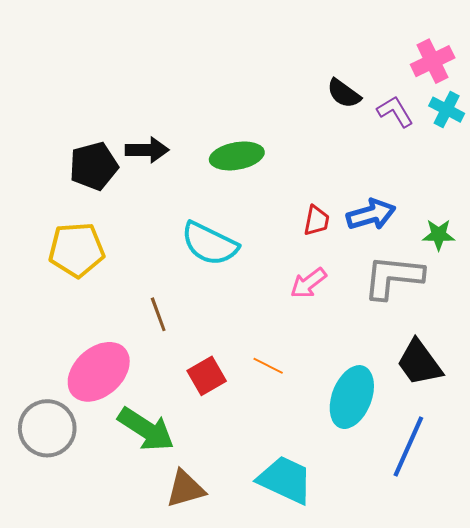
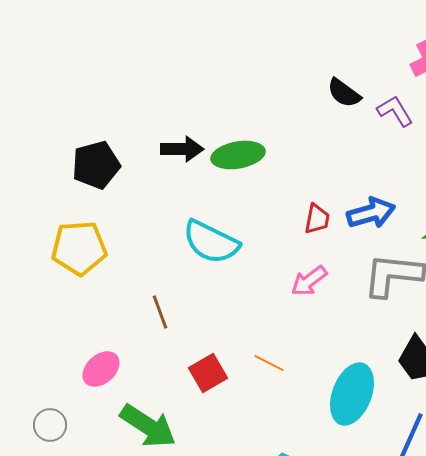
black arrow: (147, 150) -> (182, 149), moved
pink ellipse: (99, 372) -> (101, 369), size x0.6
gray circle: (47, 428) -> (50, 425), size x0.6

